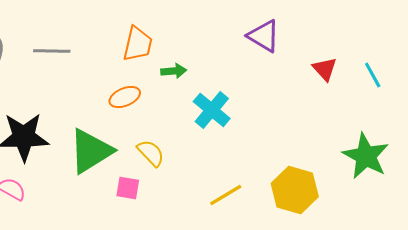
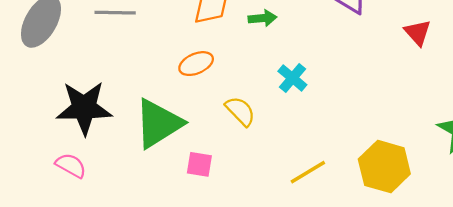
green arrow: (174, 71) -> (263, 18), moved
cyan cross: (212, 110) -> (292, 78), size x0.7
yellow semicircle: (151, 153) -> (240, 111), moved

